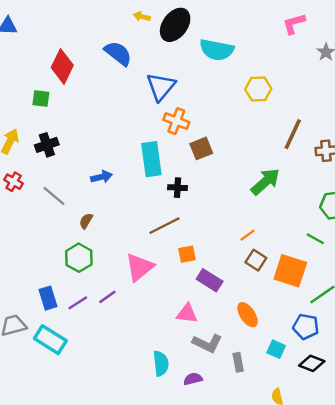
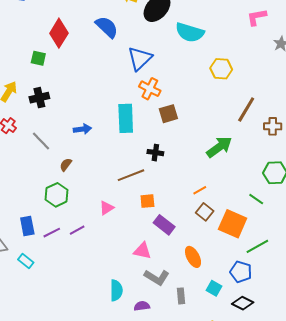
black cross: (177, 188) -> (155, 153), moved
pink triangle: (139, 267) -> (107, 208), size x0.6
cyan rectangle: (50, 340) -> (26, 261), size x0.6

